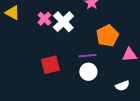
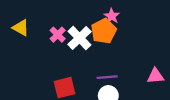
orange pentagon: (107, 36) -> (104, 31), moved

